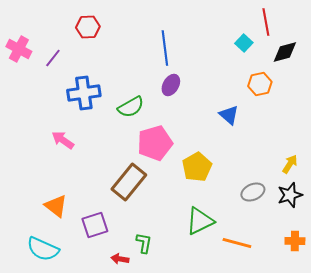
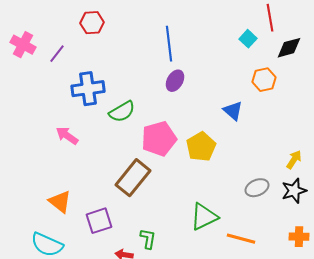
green semicircle: (131, 107) -> (122, 112), moved
yellow pentagon: (197, 167) -> (201, 147), moved

